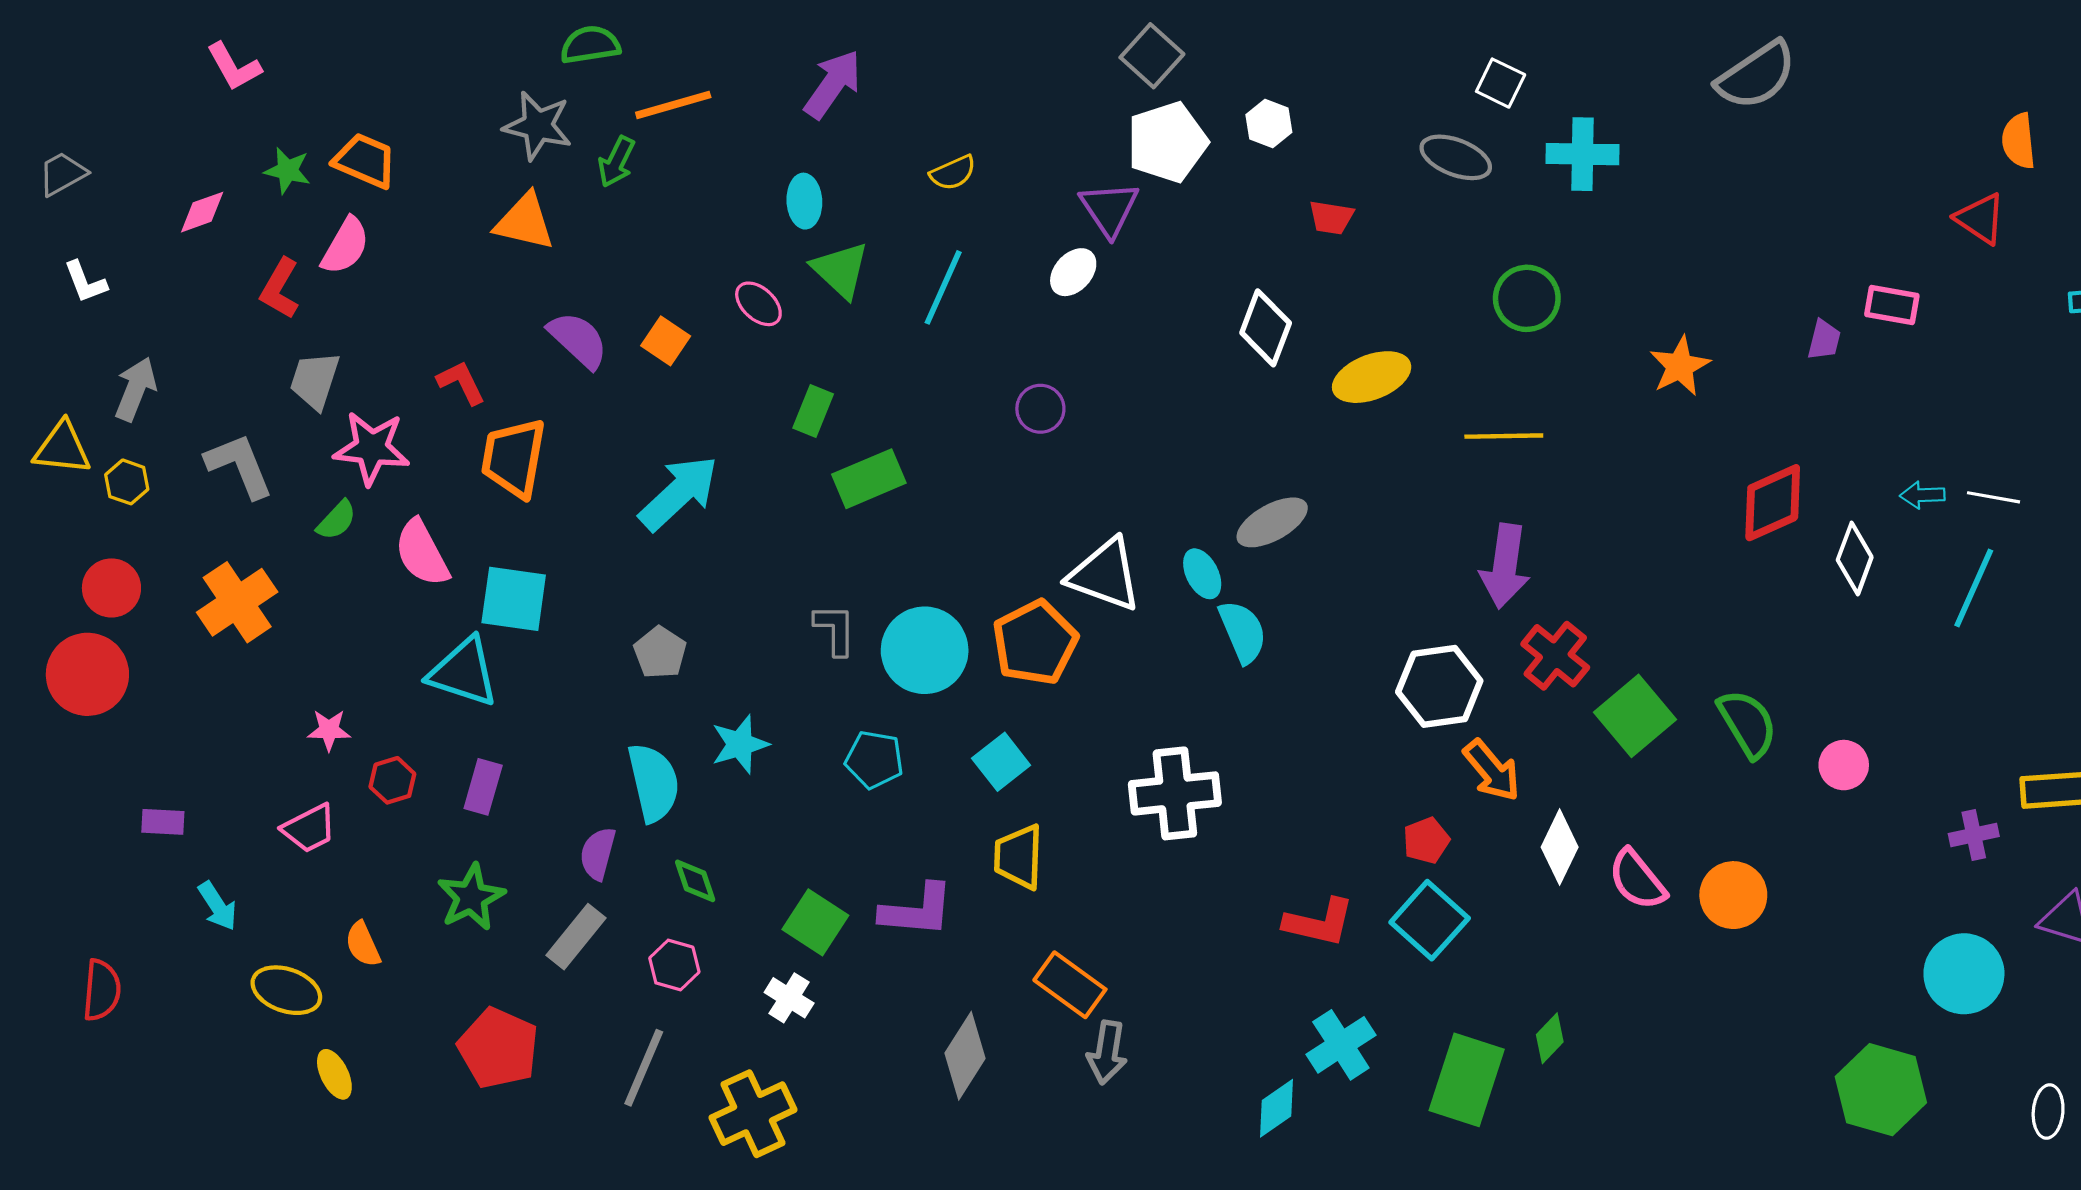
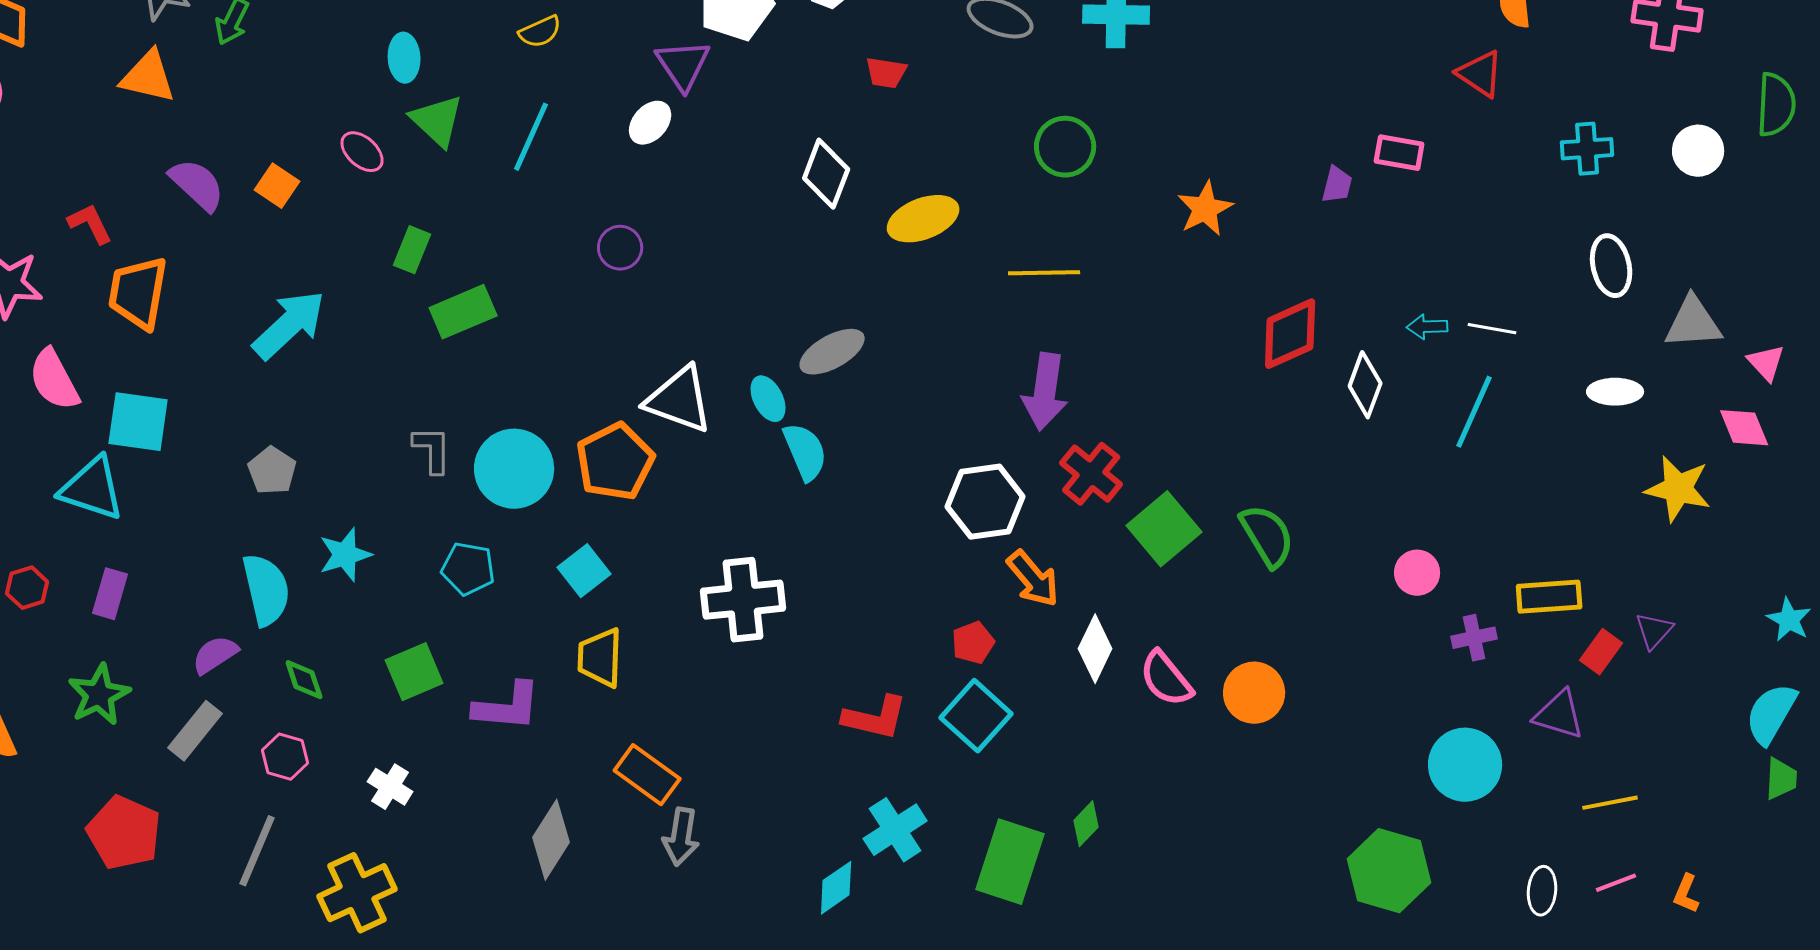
pink circle: (1844, 765) -> (1417, 573), moved
purple semicircle: (598, 854) -> (215, 655), turned 42
green square: (815, 922) -> (414, 672), moved, turned 34

